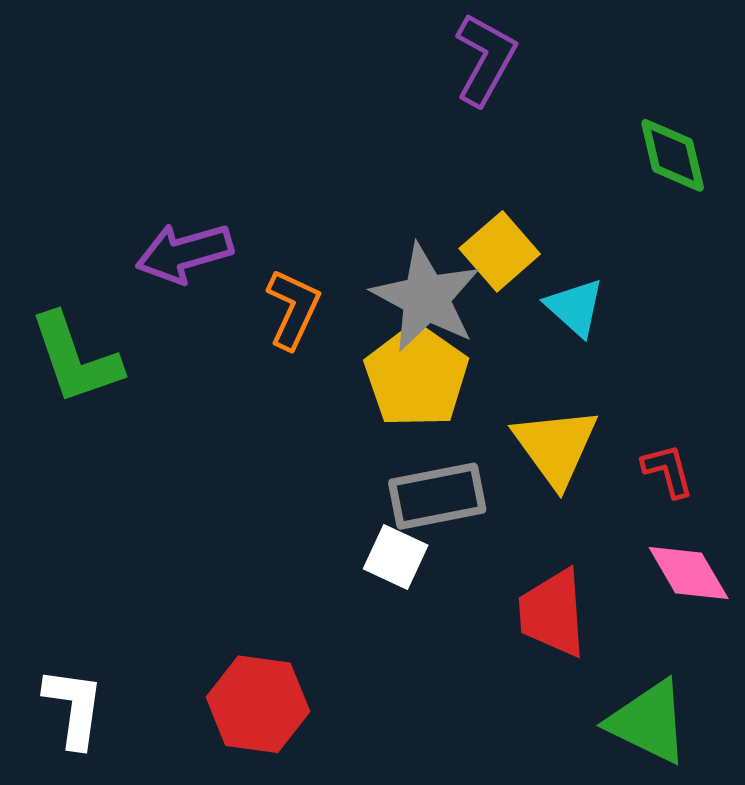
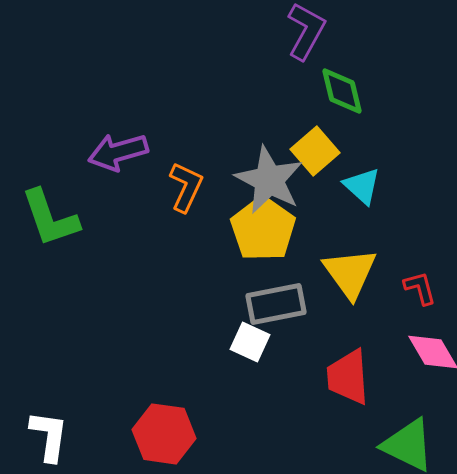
green diamond: (673, 155) -> (342, 91), moved

